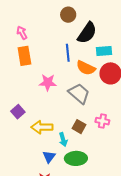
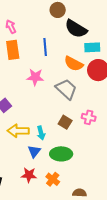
black semicircle: (87, 33) -> (76, 29), turned 85
blue line: (68, 53) -> (45, 47), moved
yellow arrow: (42, 127) -> (18, 131), moved
cyan arrow: (63, 140) -> (41, 133), moved

